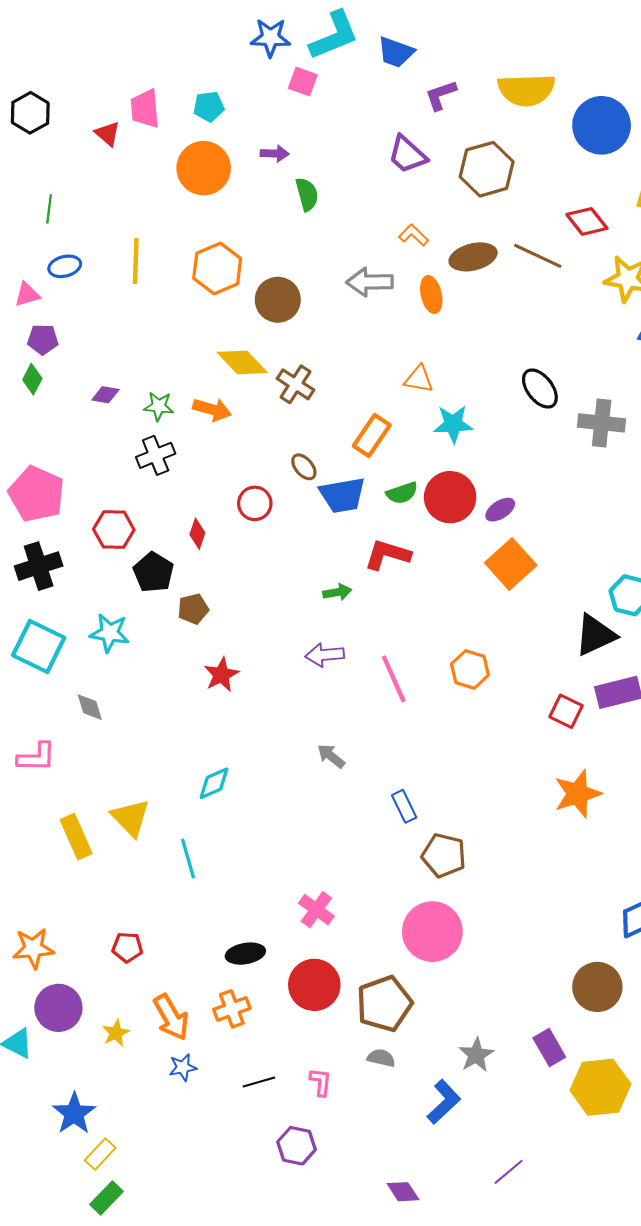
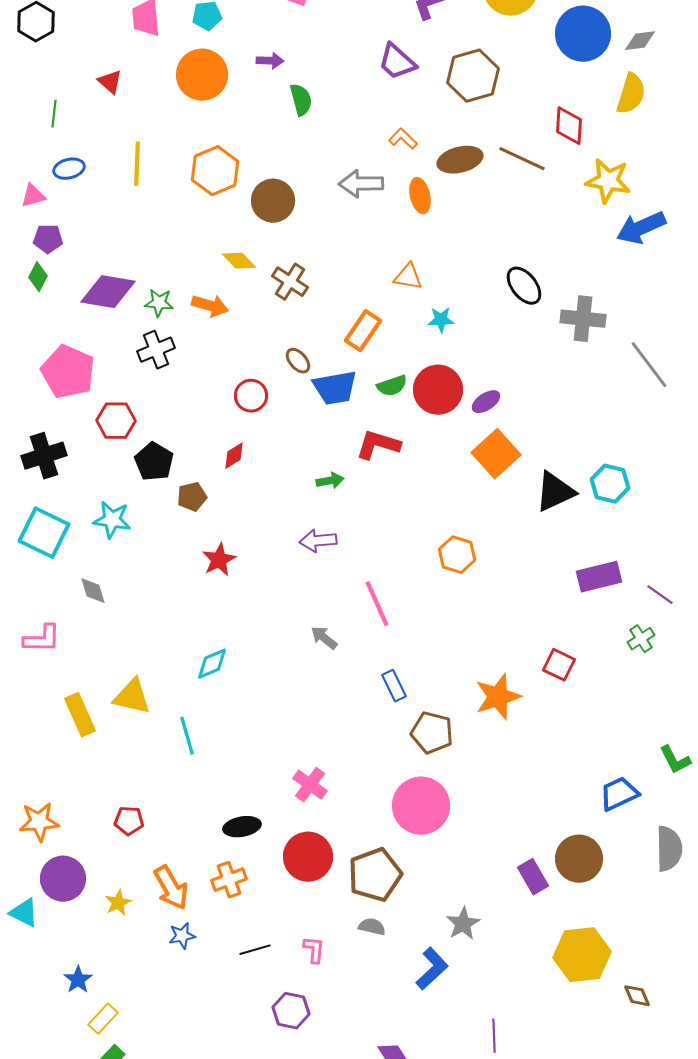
red triangle: (108, 134) -> (110, 82), moved
red diamond: (587, 221) -> (569, 126), turned 42
yellow diamond: (242, 362) -> (239, 261), size x0.7
purple diamond: (105, 395) -> (108, 292), size x2.0
cyan star: (453, 424) -> (441, 320), size x0.7
pink pentagon: (37, 494) -> (68, 372), moved
red diamond: (197, 534) -> (234, 456), moved, turned 40
black triangle: (595, 635) -> (555, 492), moved
pink line: (394, 679) -> (377, 604), moved
red square: (566, 711) -> (559, 665), moved
orange star: (578, 794) -> (498, 697), moved
yellow triangle: (131, 818) -> (132, 697), turned -33
purple rectangle: (549, 1048) -> (533, 877), moved
blue star: (74, 1113) -> (78, 980), size x0.7
purple line: (509, 1172) -> (494, 1036), turned -52

